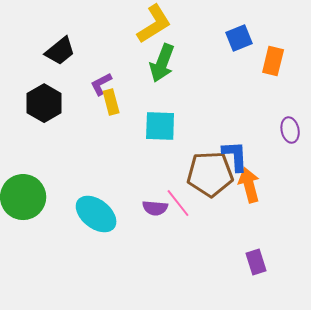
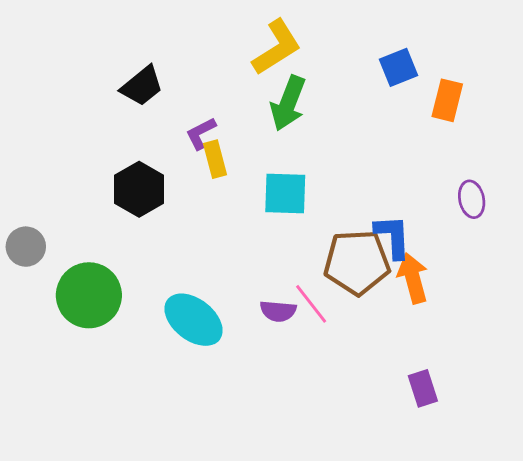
black hexagon: (44, 103) -> (139, 189), moved

